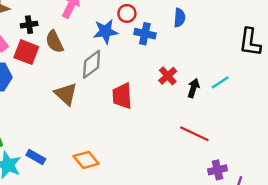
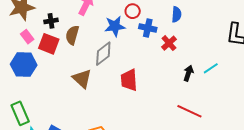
brown semicircle: (54, 42) -> (72, 35), turned 42
red cross: (168, 76) -> (169, 43), moved

